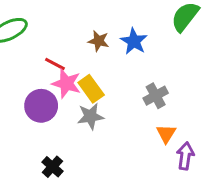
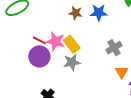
blue star: (134, 41) -> (99, 13), turned -30
red line: (55, 64) -> (39, 40), moved

